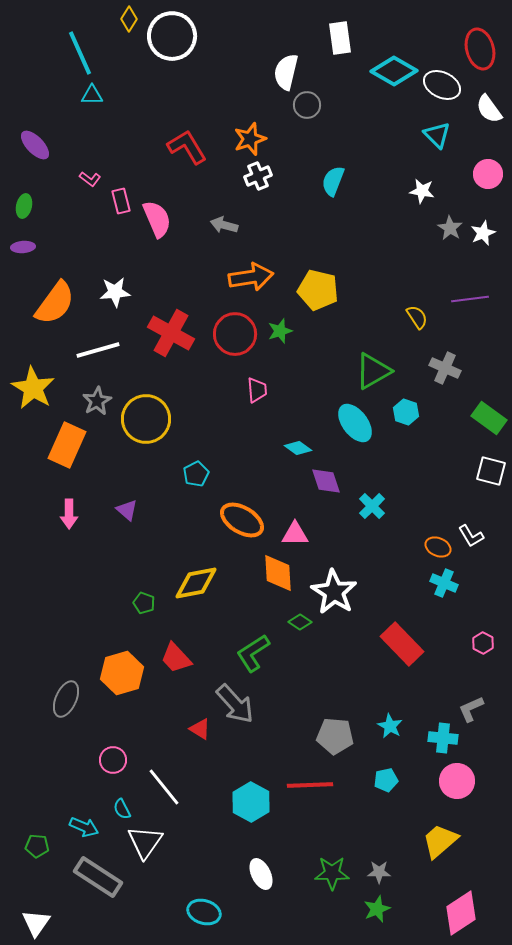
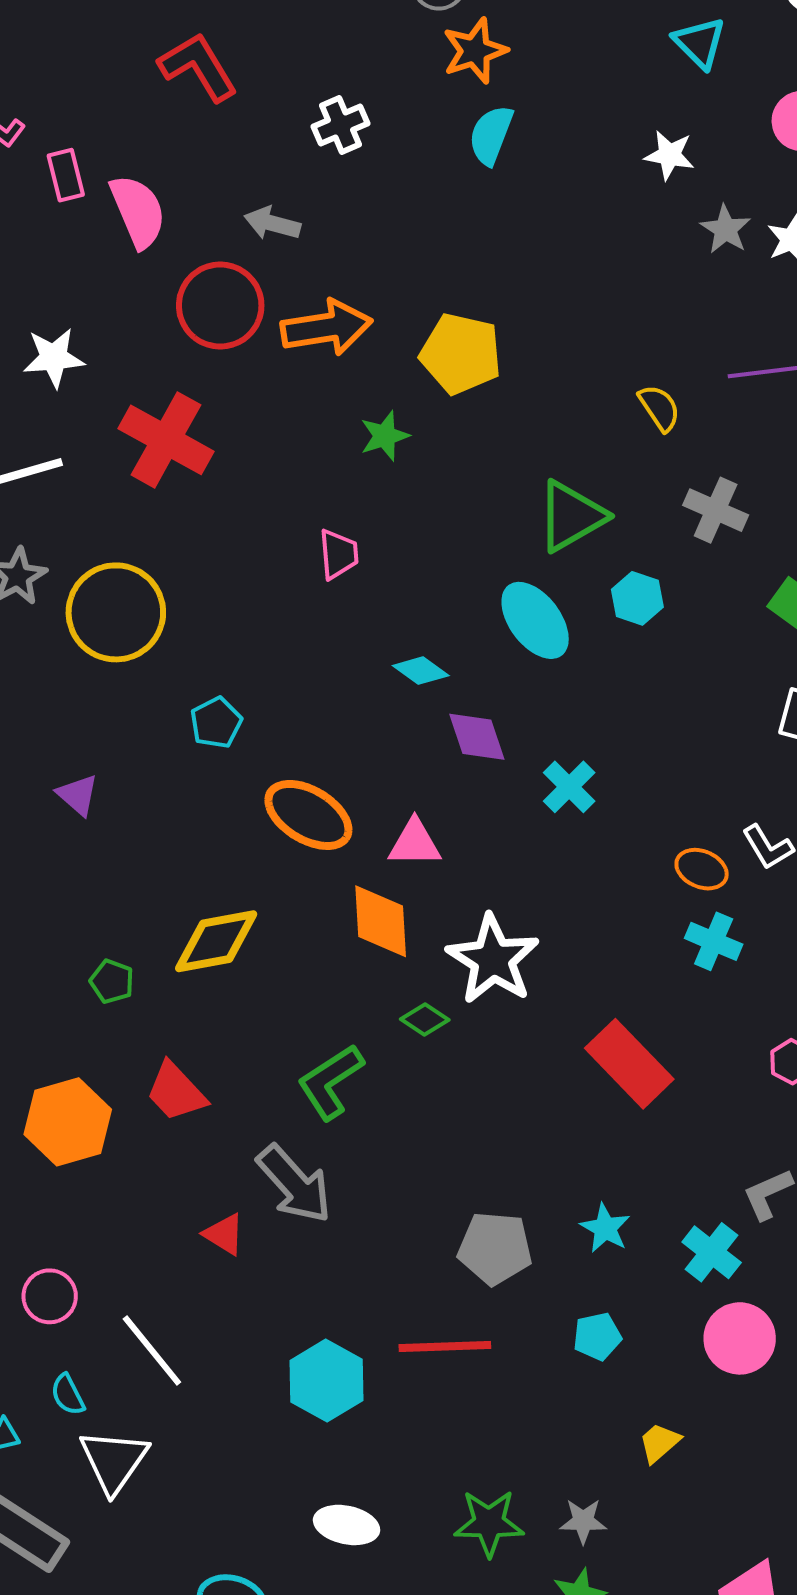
orange star: (250, 139) -> (475, 51), moved
red circle: (235, 334) -> (220, 306), moved
cyan cross: (443, 738) -> (712, 1252), turned 32
yellow trapezoid: (440, 841) -> (659, 1443), moved, size x0.6
white ellipse: (261, 874) -> (347, 1525), turned -52

